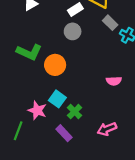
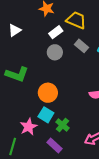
gray rectangle: (110, 23) -> (82, 46), moved
orange circle: (55, 65) -> (48, 93), moved
pink star: (37, 110) -> (29, 127), turned 30

